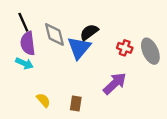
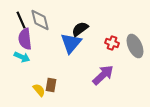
gray diamond: (55, 34) -> (40, 20), moved
brown rectangle: (76, 104) -> (51, 85), moved

